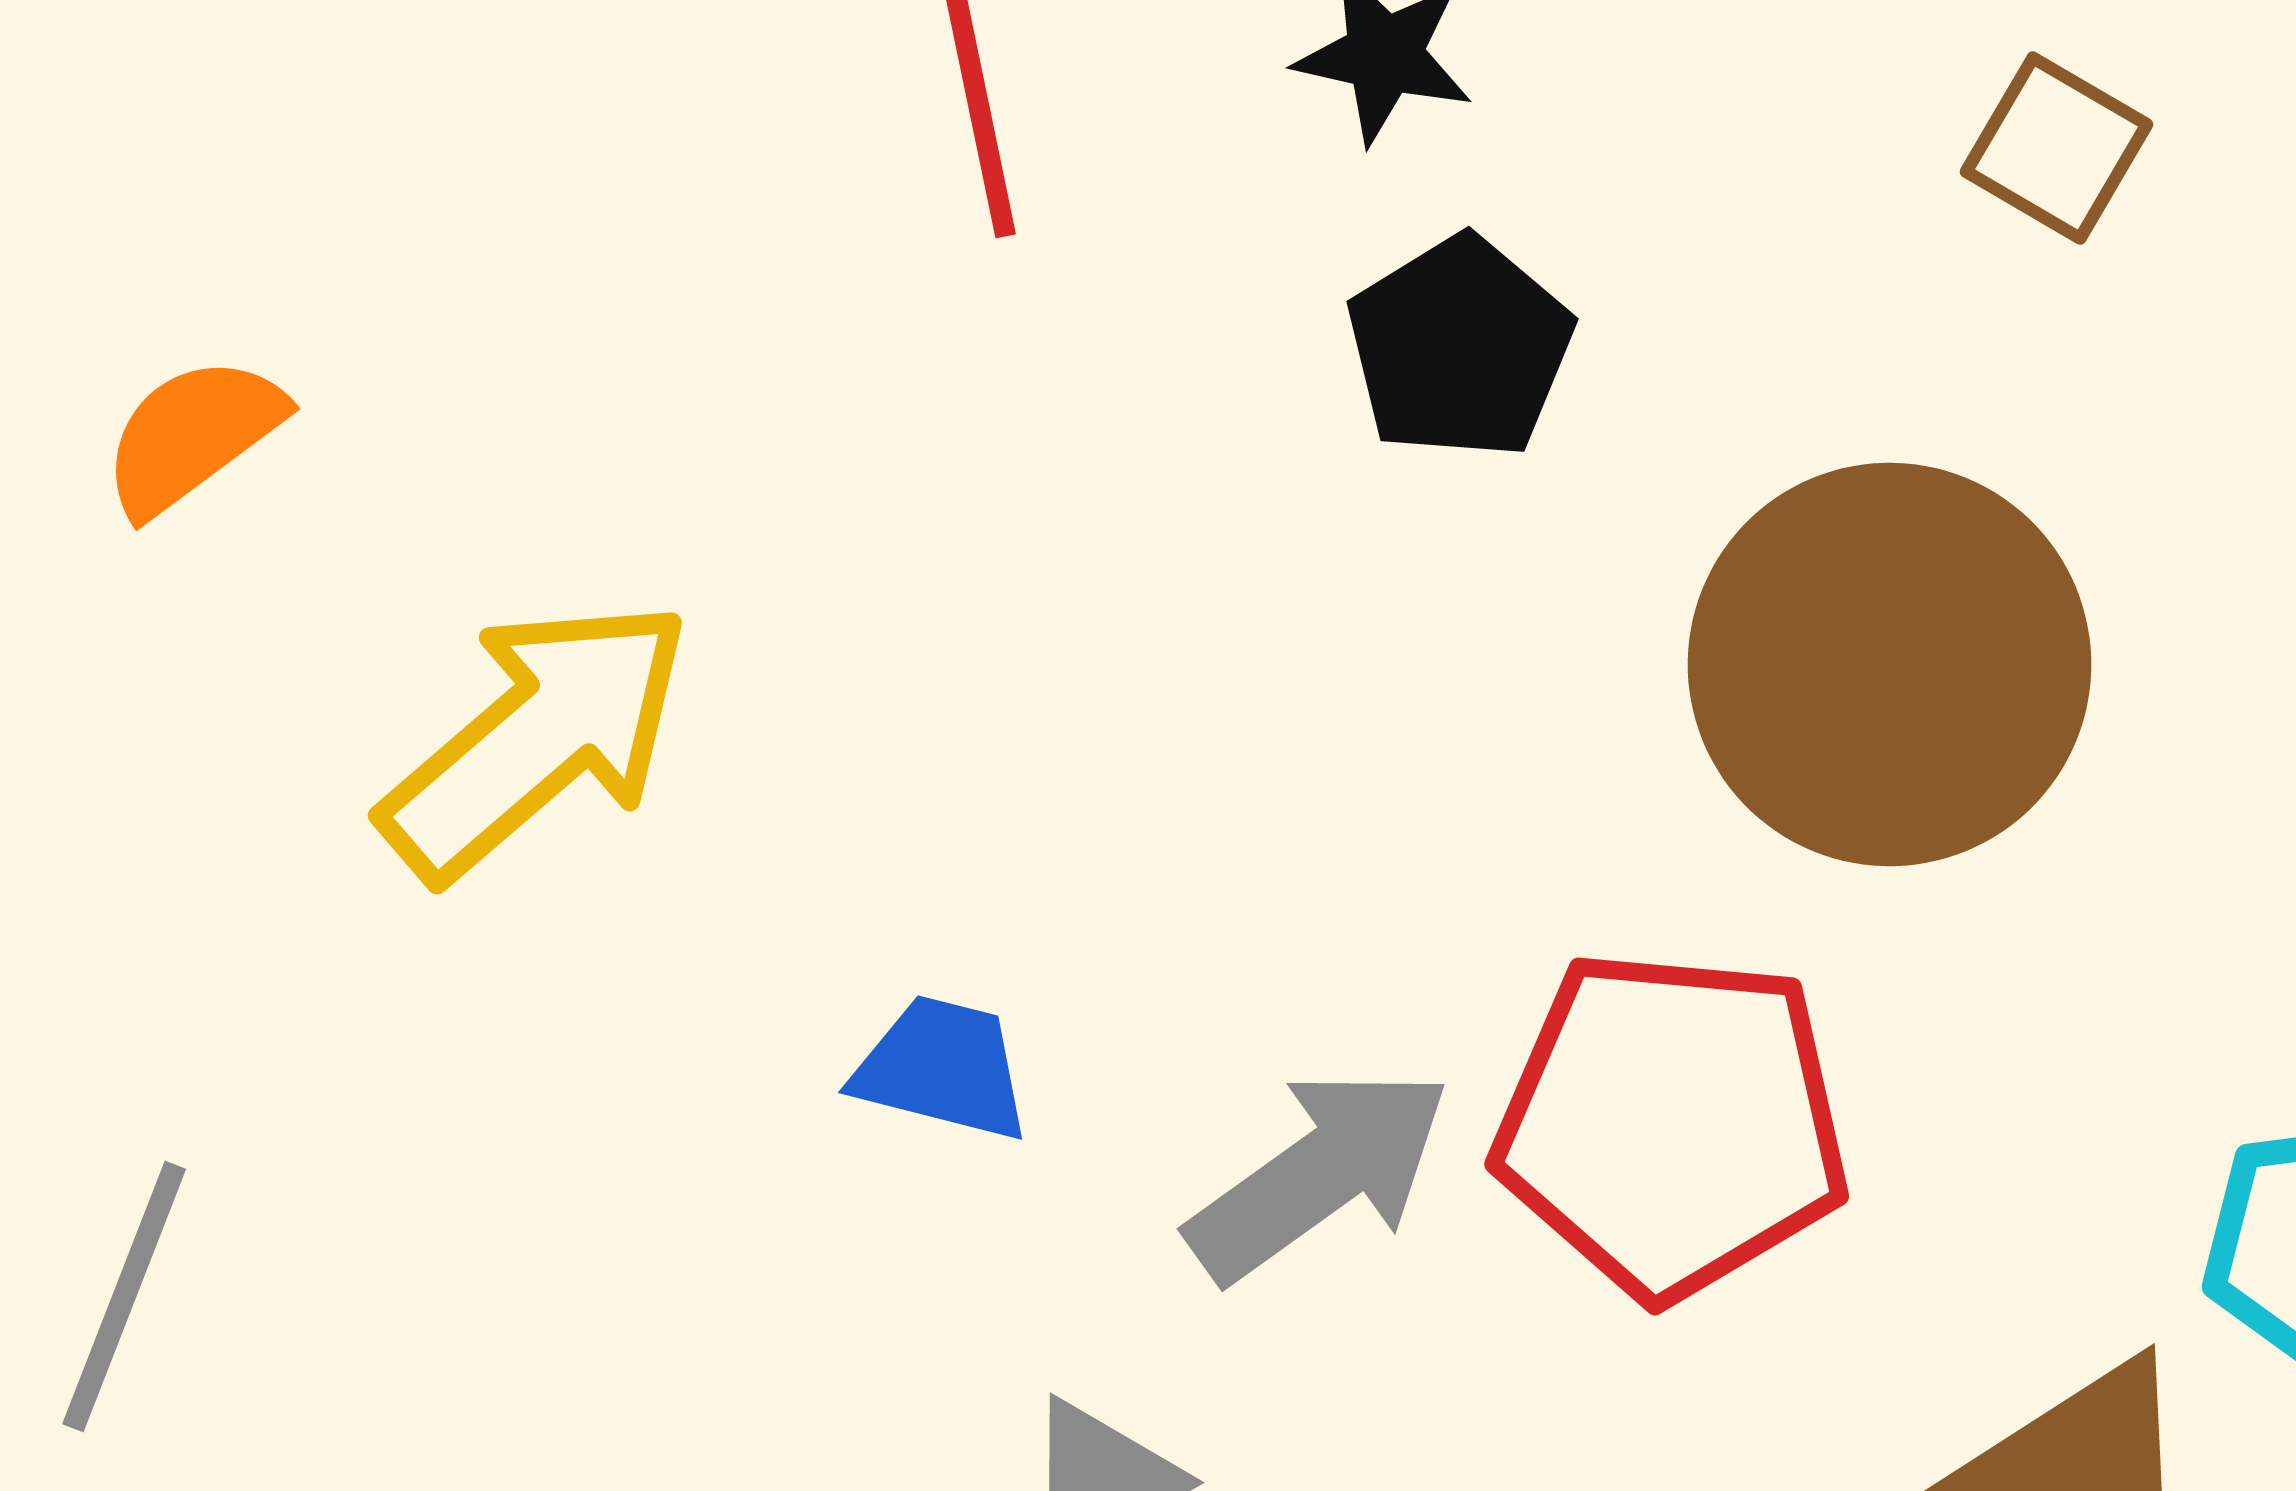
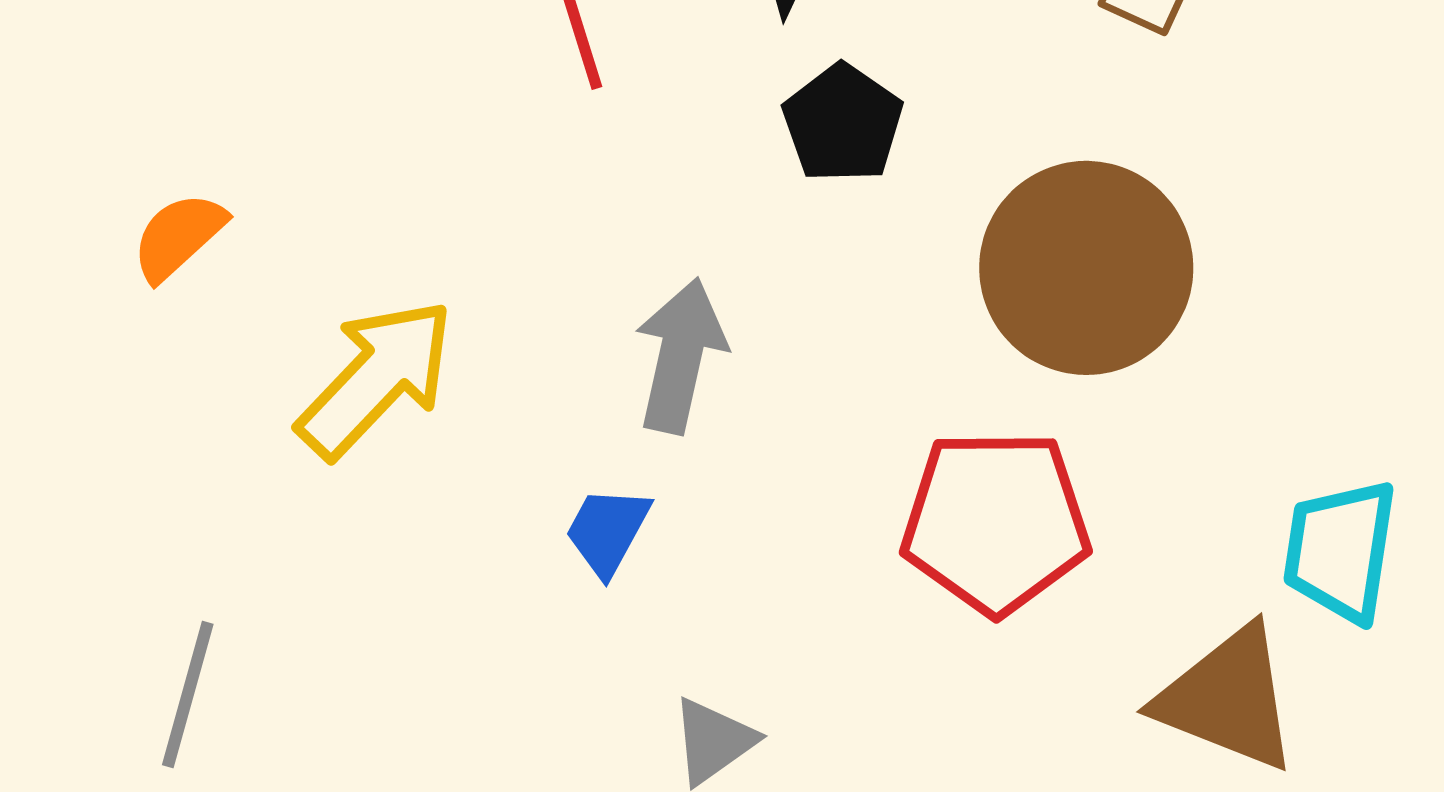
blue trapezoid: (942, 1068) -> (607, 531), turned -70
gray arrow: (1319, 1174) -> (680, 356), moved, turned -36

